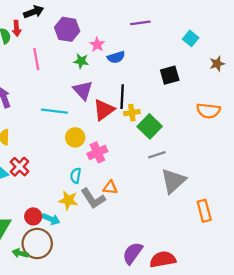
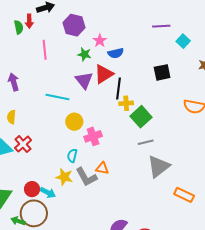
purple line: (140, 23) -> (161, 26), moved
red triangle: (104, 110) -> (104, 74), moved
orange rectangle: (204, 211) -> (184, 195), turned -54

